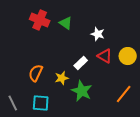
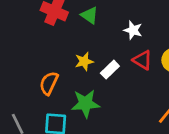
yellow star: (62, 78) -> (84, 61), moved
green star: (82, 91) -> (85, 104), moved, turned -30

